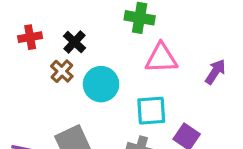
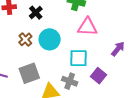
brown cross: (62, 71) -> (25, 39), moved
purple arrow: (215, 72) -> (118, 49), moved

